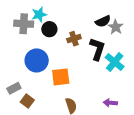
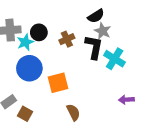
cyan star: (39, 15) -> (25, 42), moved
gray star: (116, 27) -> (103, 31), moved
purple arrow: (110, 103) -> (126, 100), moved

